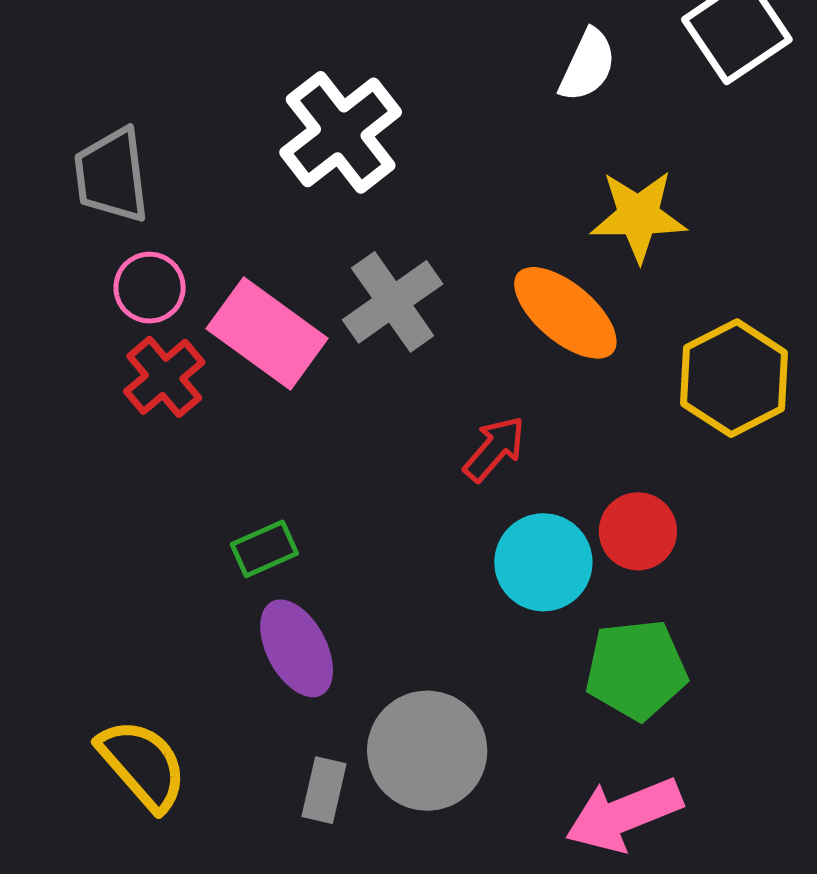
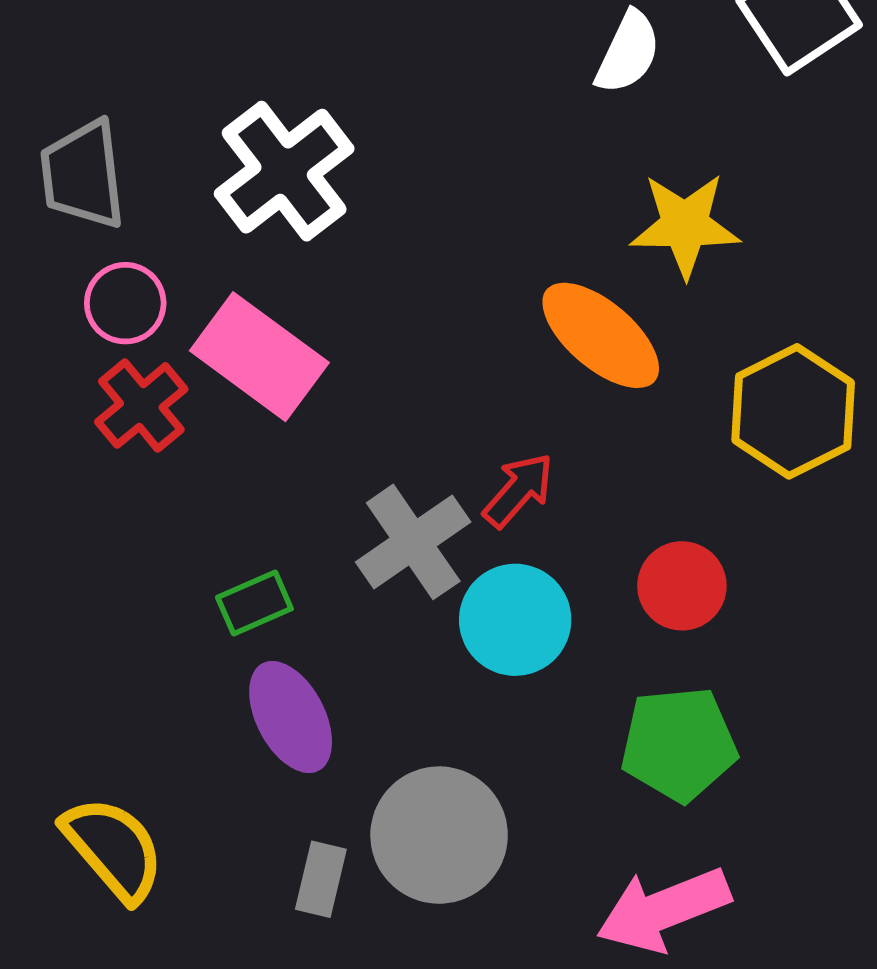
white cross: (341, 132) -> (284, 171), moved
gray cross: (393, 302) -> (413, 542), moved
cyan circle: (543, 562) -> (515, 620), moved

